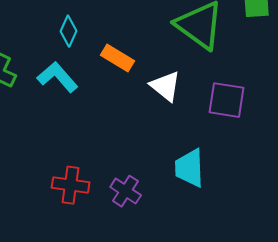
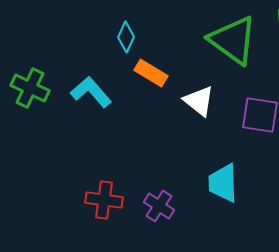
cyan diamond: (69, 31) -> (126, 37), moved

